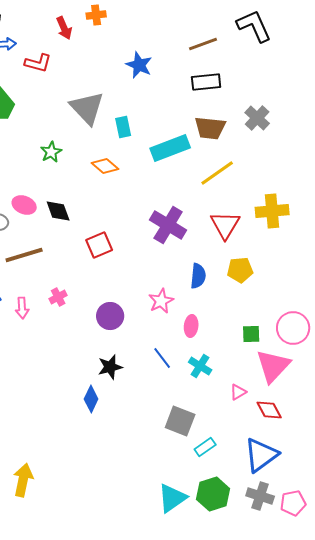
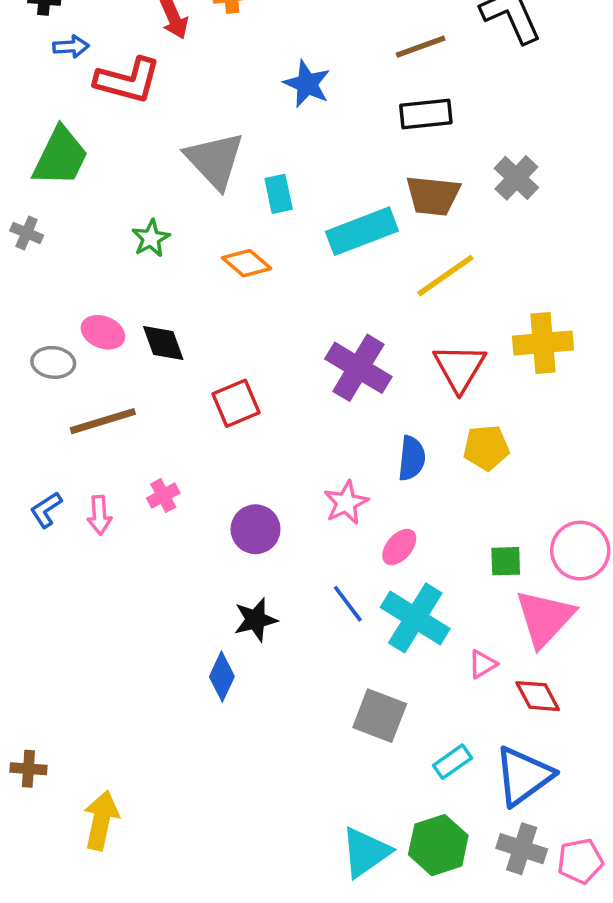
red L-shape: (38, 63) -> (128, 80), size x1.4
pink ellipse: (191, 326) -> (399, 547), turned 35
cyan cross: (200, 366) -> (415, 618), size x1.6
cyan rectangle: (205, 447) -> (452, 762), moved

